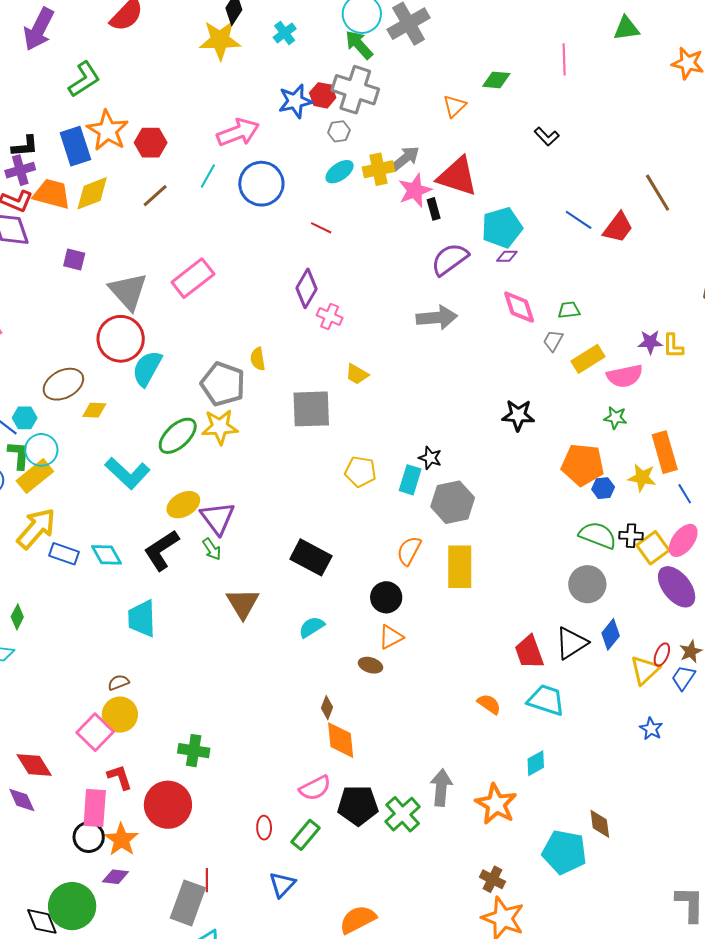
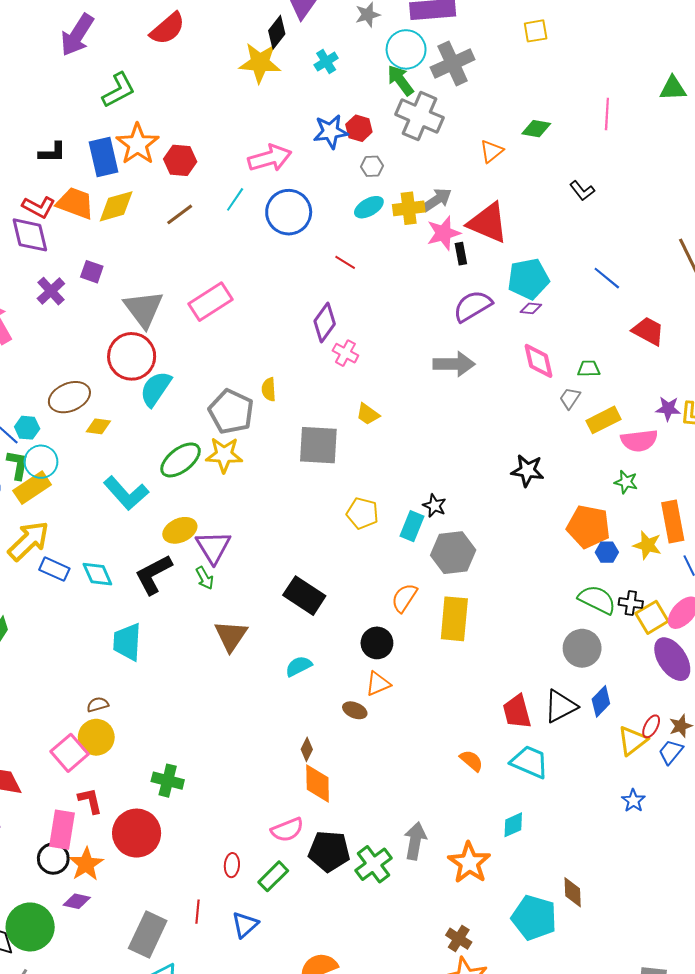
gray cross: (355, 90) -> (419, 116), moved
purple cross: (20, 170) -> (51, 291), moved, turned -32
red trapezoid: (618, 227) -> (648, 331), moved, turned -104
red line: (207, 880) -> (198, 912), moved

